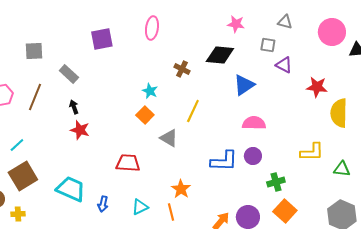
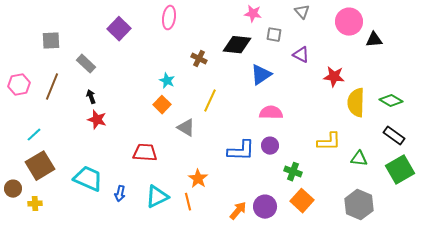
gray triangle: (285, 22) -> (302, 12), turned 35
purple square: (102, 39) -> (119, 29), turned -35
gray square: (268, 45) -> (274, 35), moved
green cross: (276, 182) -> (293, 172), turned 36
cyan triangle: (140, 207) -> (157, 197), size x1.4

